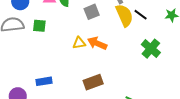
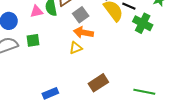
orange arrow: (97, 43) -> (83, 32), moved
green cross: (151, 49) -> (143, 23), moved

